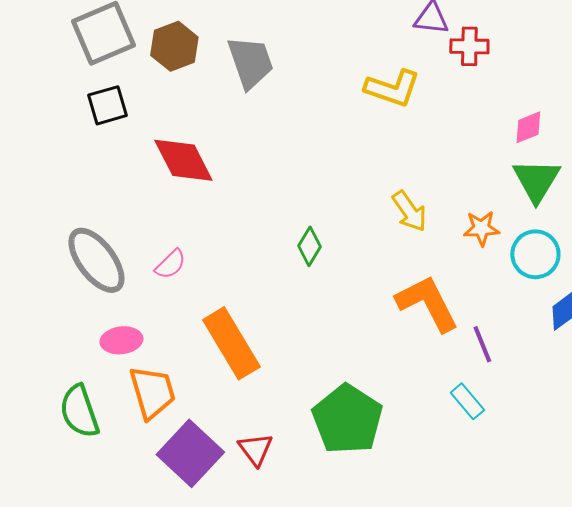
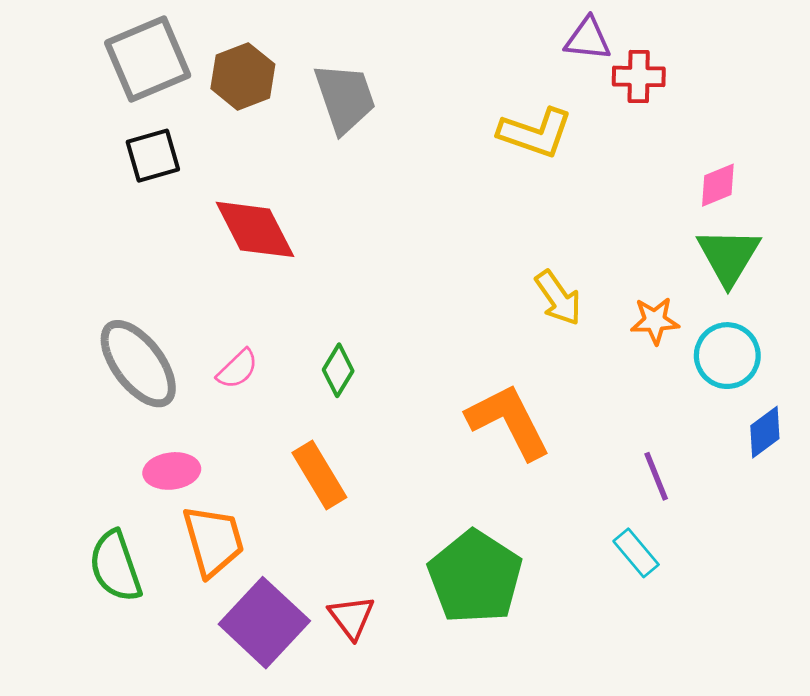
green diamond: (309, 246) -> (338, 370), moved
orange L-shape: (427, 303) -> (509, 421), moved
orange rectangle: (231, 343) -> (319, 475), size x0.7

